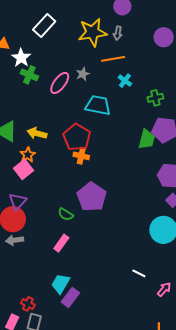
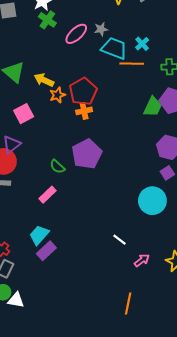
orange line: (113, 59) -> (132, 64), moved
cyan trapezoid: (98, 105) -> (114, 48), moved
orange star: (28, 155) -> (57, 95), moved
orange cross: (81, 156) -> (84, 111), turned -35

